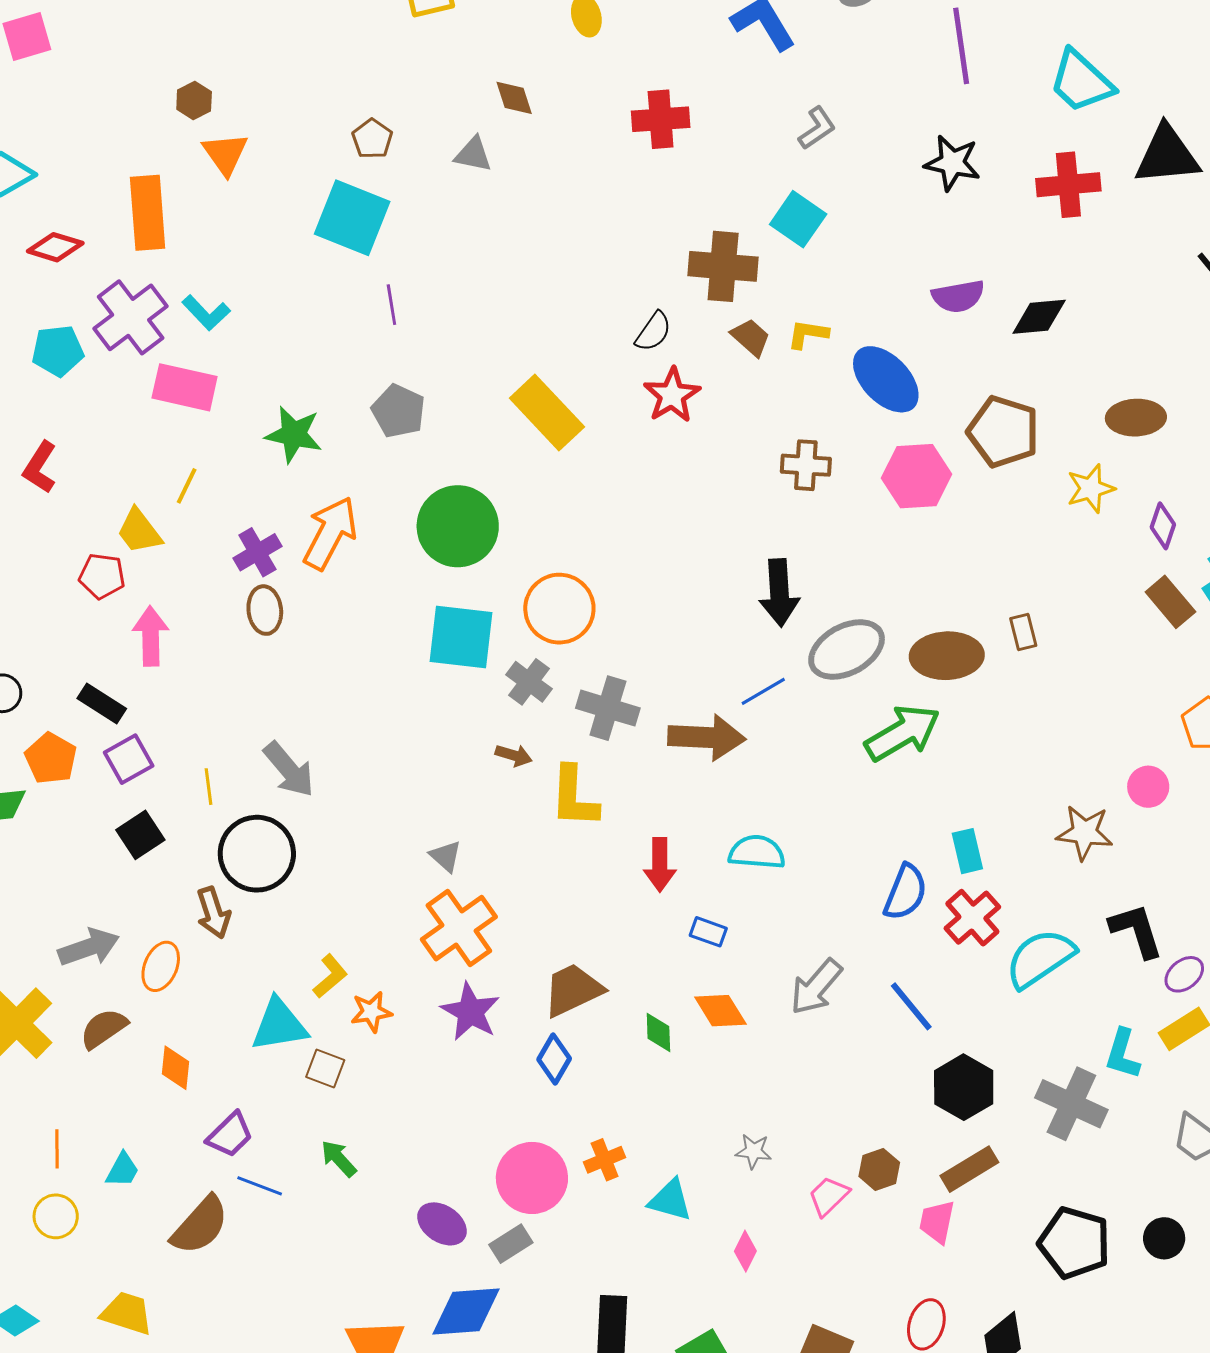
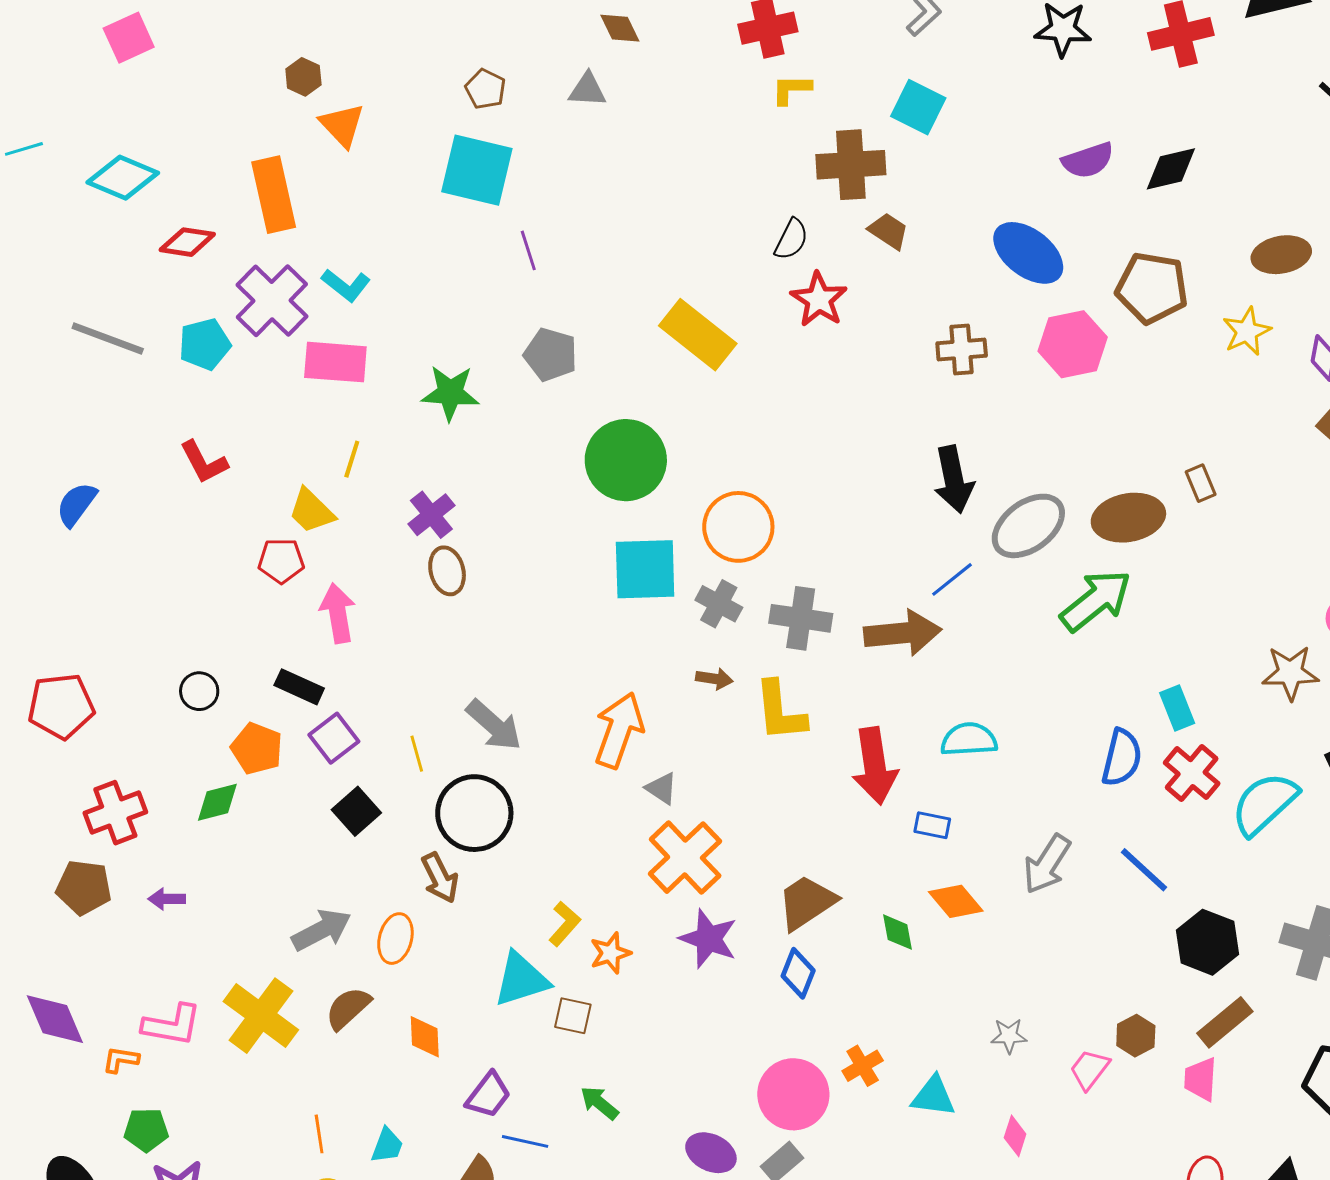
yellow L-shape: (808, 334) -> (791, 89), moved
red L-shape: (40, 467) -> (204, 462), turned -52
orange arrow: (330, 533) -> (619, 730), moved
red arrow: (660, 865) -> (875, 766), size x1.4

